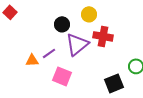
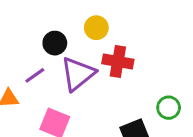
purple line: (49, 53) -> (35, 75), moved

